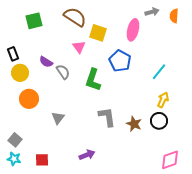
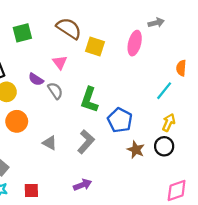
orange semicircle: (174, 16) -> (181, 68), moved
pink triangle: (79, 47) -> (60, 62), moved
blue pentagon: (120, 61) -> (120, 120), moved
gray L-shape: (107, 117) -> (86, 142), moved, turned 50
gray triangle: (58, 118) -> (50, 143), turned -40

